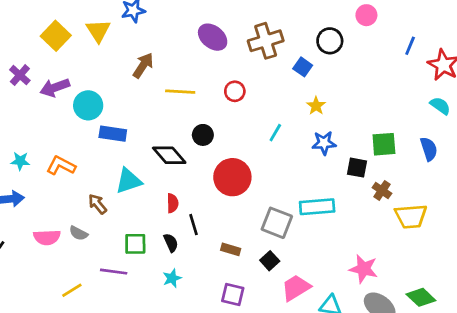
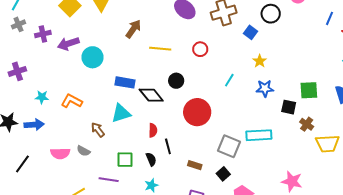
purple cross: (20, 75) -> (43, 34), turned 35
blue rectangle: (113, 134) -> (125, 82), moved

